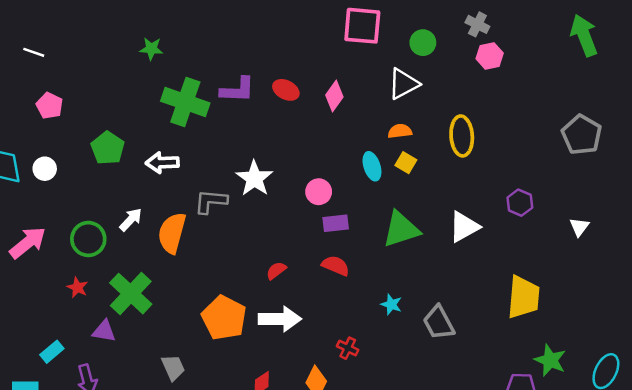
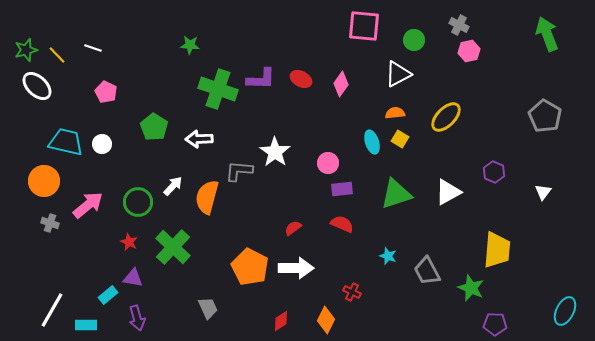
yellow ellipse: (462, 136) -> (446, 117), turned 48
purple triangle: (104, 331) -> (133, 278), moved
green star: (550, 360) -> (471, 288), moved

